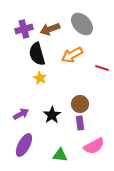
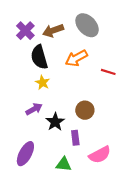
purple cross: (24, 29) -> (25, 31), turned -30
purple arrow: (21, 114) -> (34, 109), moved
purple rectangle: (80, 123) -> (75, 138), moved

